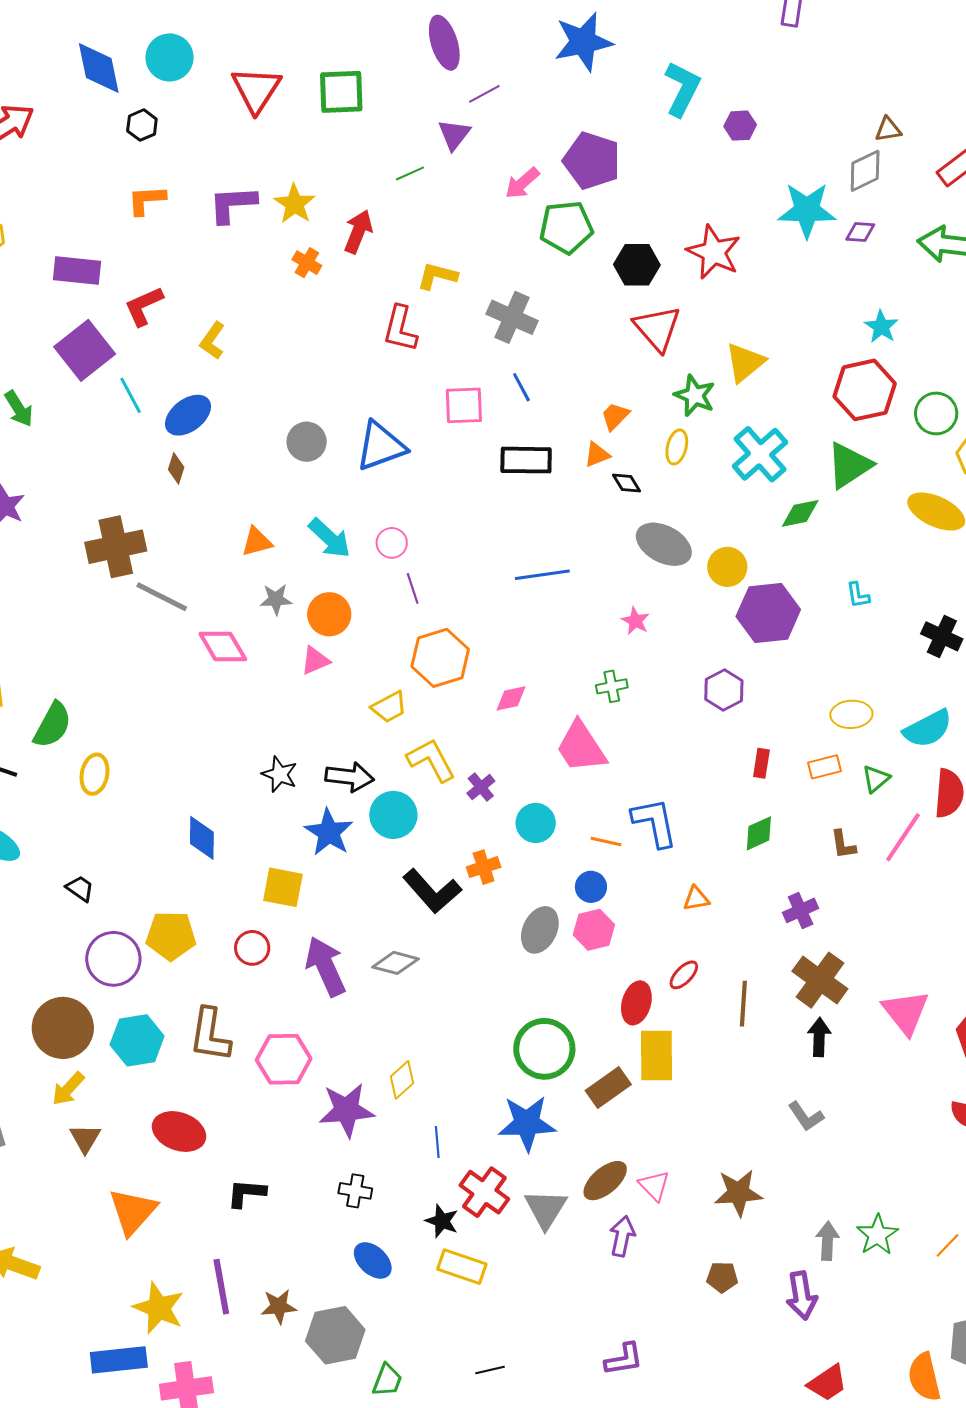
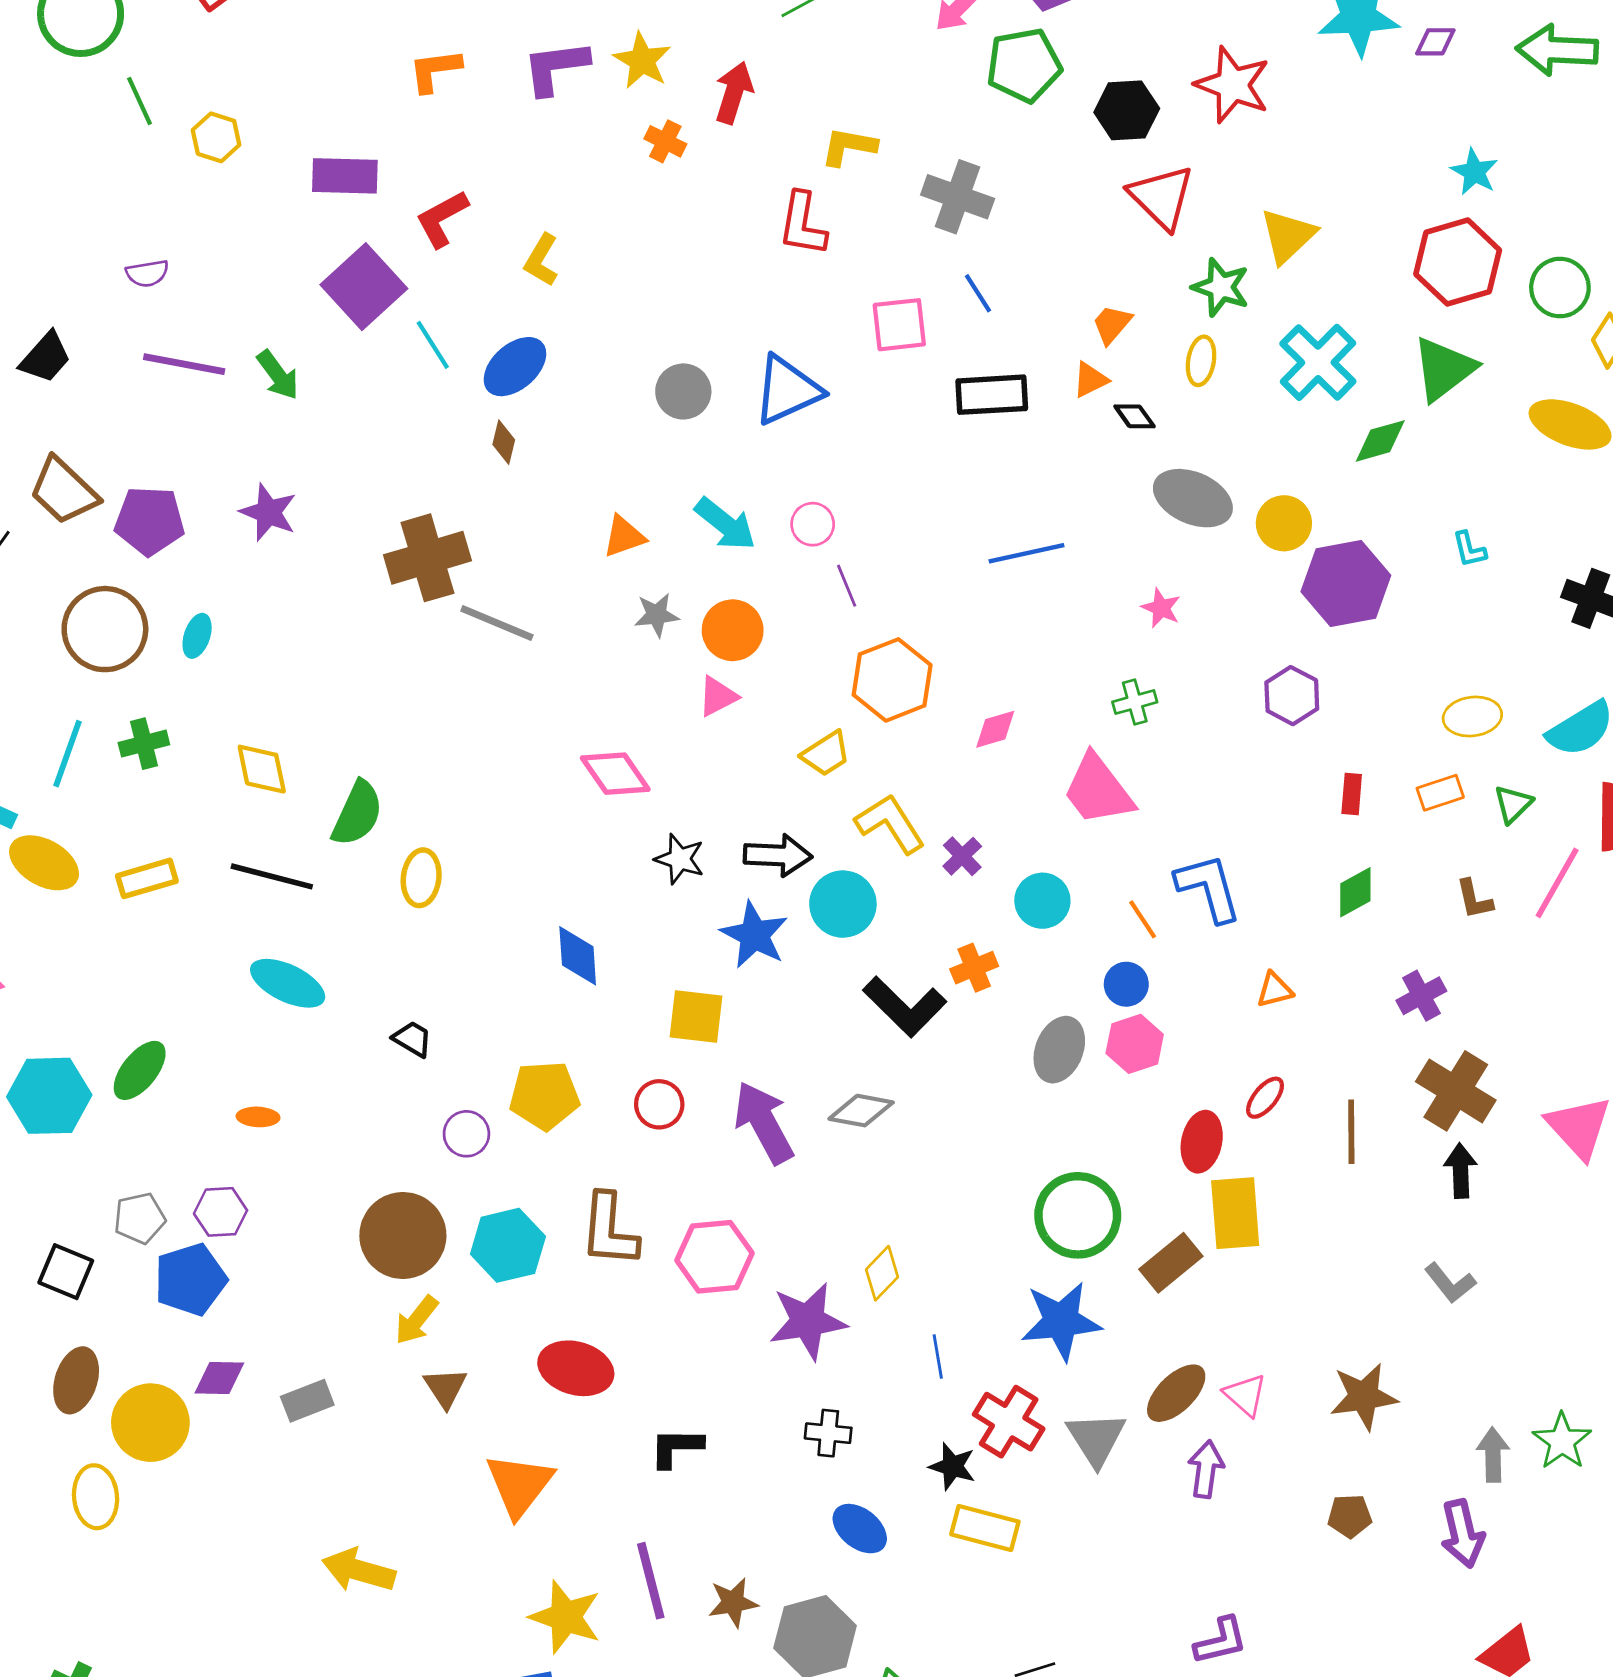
pink diamond: (223, 646) -> (615, 774), moved
orange line: (606, 841) -> (1143, 919), turned 48
purple circle: (113, 959) -> (466, 1134), size x0.6

